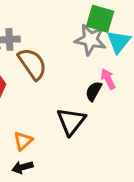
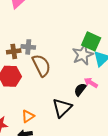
gray star: (91, 40) -> (83, 55), turned 30
pink arrow: (108, 79) -> (91, 83), turned -40

